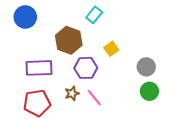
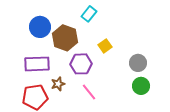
blue circle: (25, 17) -> (40, 27), moved
brown star: (72, 93) -> (58, 84), moved

